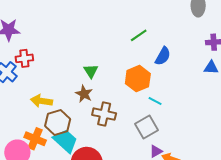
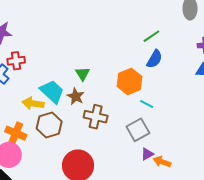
green line: (139, 35) -> (151, 36), moved
orange cross: (35, 139) -> (16, 133), moved
cyan trapezoid: (65, 141) -> (52, 92), moved

